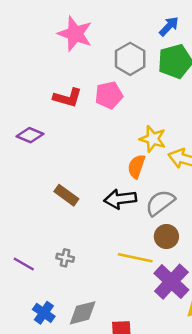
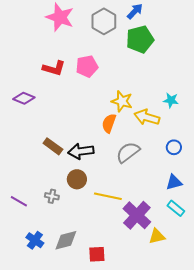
gray hexagon: (130, 59) -> (104, 21), moved
black arrow: (120, 199) -> (81, 151), moved
brown circle: (166, 236) -> (77, 179), moved

